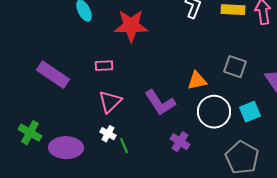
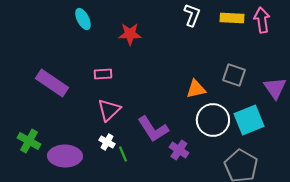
red star: (131, 26) -> (130, 34), size x0.7
purple L-shape: (160, 103) -> (153, 129), moved
cyan square: (250, 112) -> (249, 120), size x1.4

